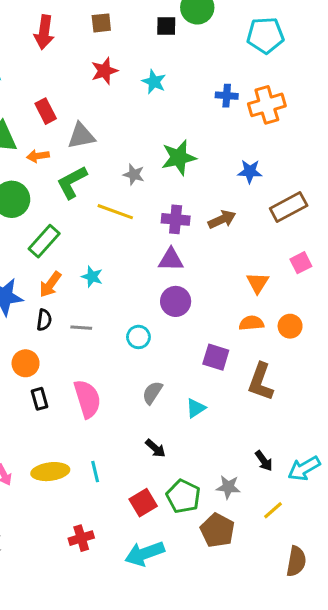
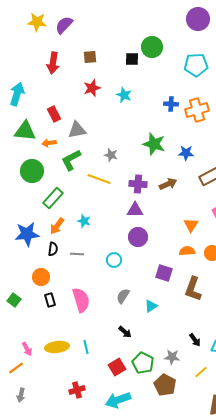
green star: (179, 158) -> (154, 144), moved, turned 30

